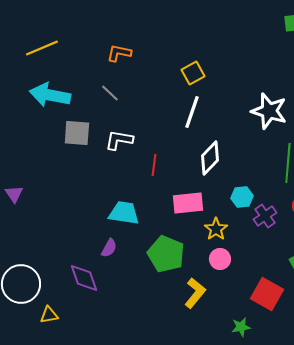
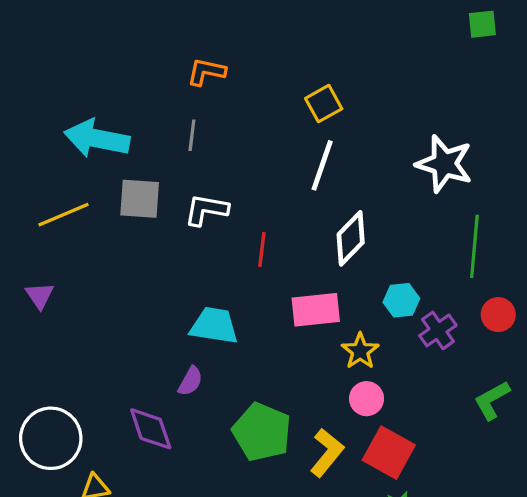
yellow line: (42, 48) -> (63, 215), moved
gray line: (110, 93) -> (192, 135), turned 54
green pentagon: (166, 254) -> (262, 432), moved
red square: (267, 294) -> (389, 453), moved

